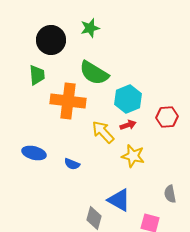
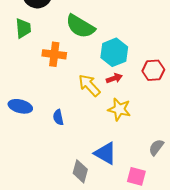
orange cross: (68, 101) -> (54, 54), size x0.7
blue semicircle: (72, 164) -> (58, 117), turned 56
gray semicircle: (170, 194) -> (156, 147), turned 48

